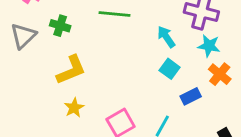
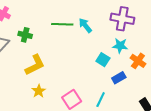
cyan arrow: (166, 37) -> (85, 25), moved
cyan star: (209, 46) -> (120, 46), moved

